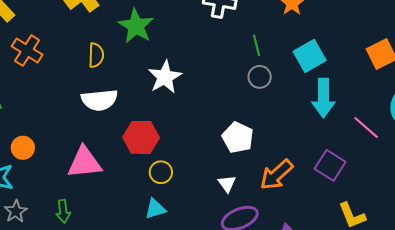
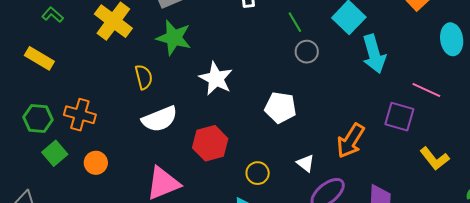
orange cross: (27, 51) -> (80, 115), moved
pink line: (366, 128) -> (426, 90), moved
white pentagon: (238, 138) -> (280, 108), moved
orange circle: (23, 148) -> (96, 163), moved
yellow circle: (161, 172) -> (258, 173), moved

